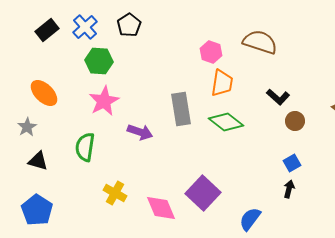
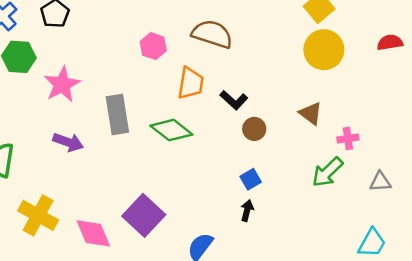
orange trapezoid: (222, 83) -> (191, 83), moved
pink star: (104, 101) -> (62, 84), moved
yellow cross: (115, 193) -> (38, 215), size x1.4

